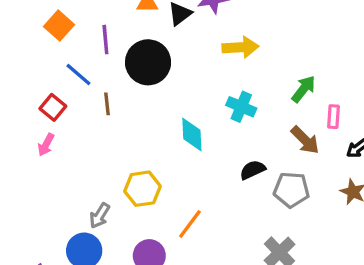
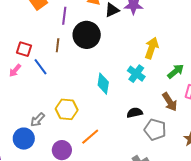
yellow arrow: (240, 47) -> (152, 48), moved, turned -80
blue line: (78, 74) -> (40, 67), moved
brown line: (107, 104) -> (58, 45), moved
red square: (53, 107) -> (24, 49), turned -35

